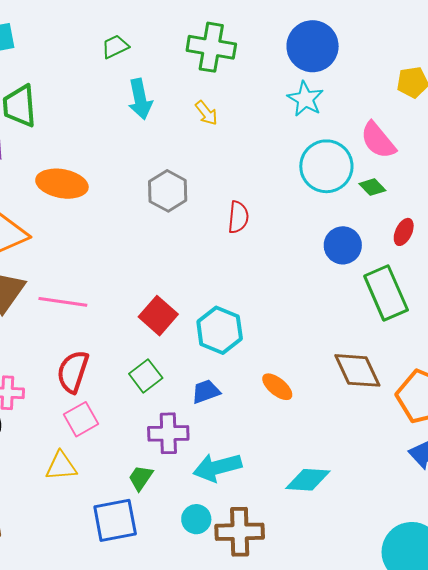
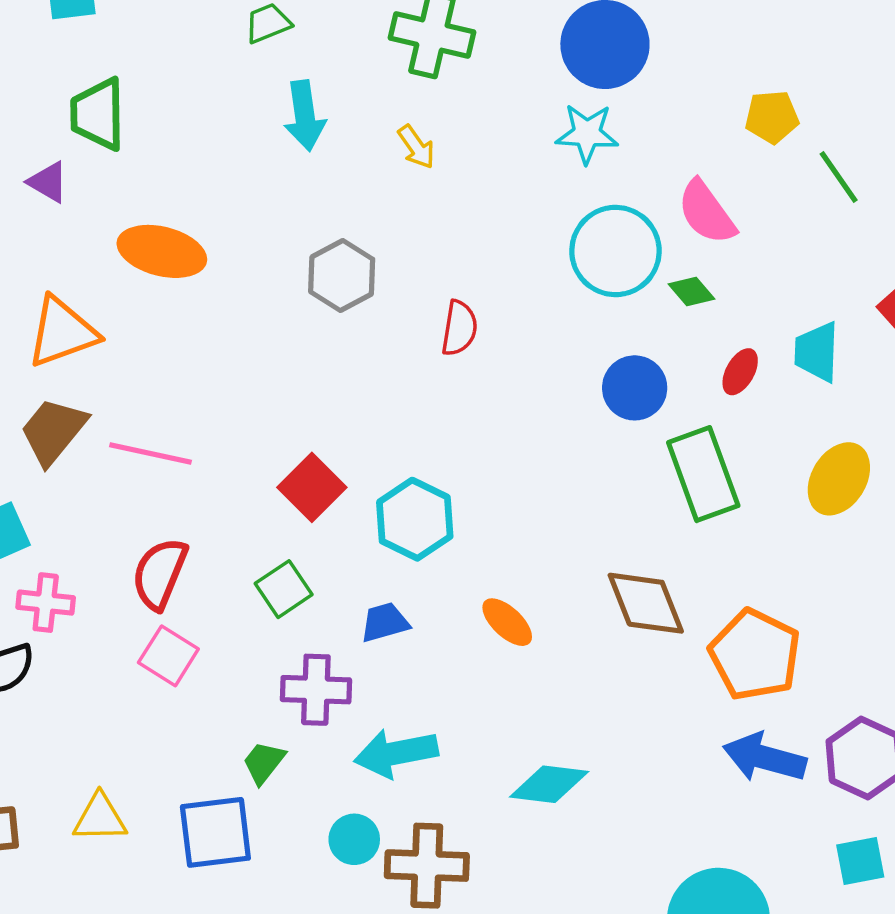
cyan star: (305, 99) -> (587, 134), turned -30
pink square: (81, 419) -> (168, 656), turned -32
yellow triangle: (61, 466) -> (100, 818), moved

